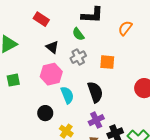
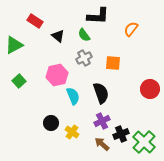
red rectangle: (41, 19) -> (35, 21), moved
black triangle: (52, 47) -> (58, 36), moved
green square: (13, 80) -> (19, 81), turned -32
black circle: (45, 113) -> (51, 123), moved

